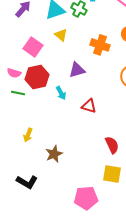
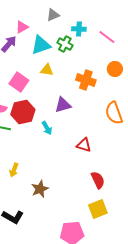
yellow triangle: (61, 35) -> (47, 70), turned -32
red triangle: (89, 106) -> (84, 145), moved
yellow square: (112, 174) -> (98, 209), turned -30

